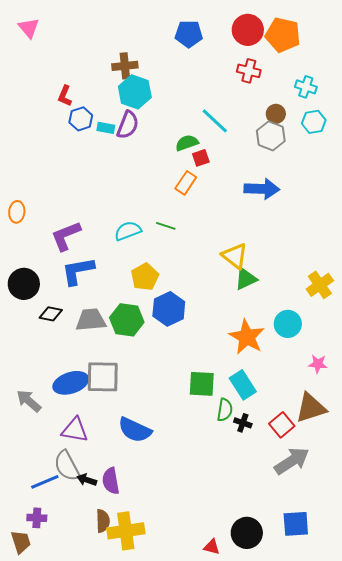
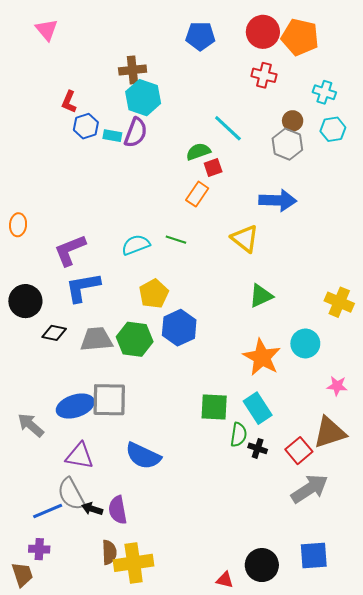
pink triangle: (29, 28) -> (47, 30), moved
yellow triangle: (235, 256) -> (245, 239), moved
yellow cross: (320, 285) -> (339, 302), turned -32

